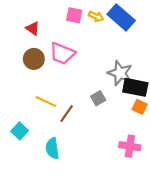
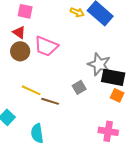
pink square: (74, 15) -> (25, 11), moved
red triangle: (33, 28) -> (19, 32), moved
brown line: (67, 113) -> (50, 101), turned 72

